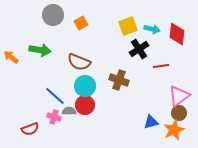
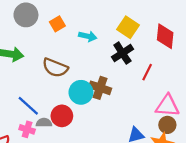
yellow square: (128, 26) -> (128, 27), moved, turned -36
cyan arrow: (152, 29) -> (88, 36), moved
red line: (161, 66) -> (147, 72), turned -56
cyan circle: (85, 86) -> (81, 92), moved
pink triangle: (179, 96) -> (167, 106), turned 40

